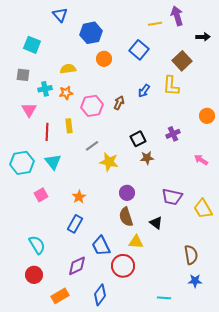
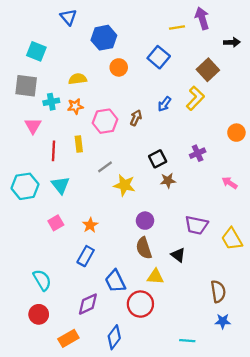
gray square: (23, 75) -> (26, 86), size x1.5
yellow L-shape: (171, 86) -> (195, 98), turned -140
pink square: (41, 195) -> (56, 223), moved

